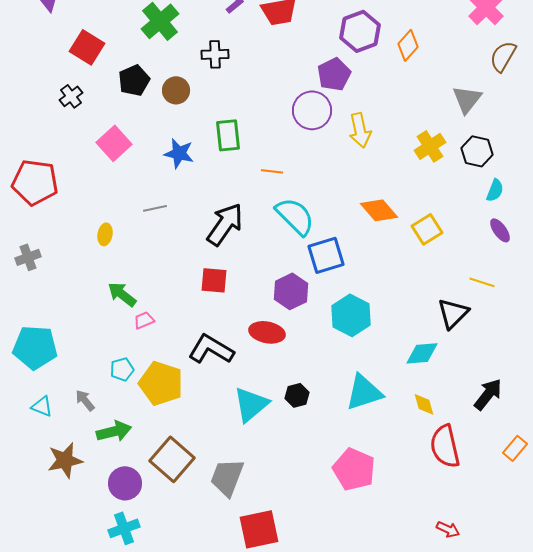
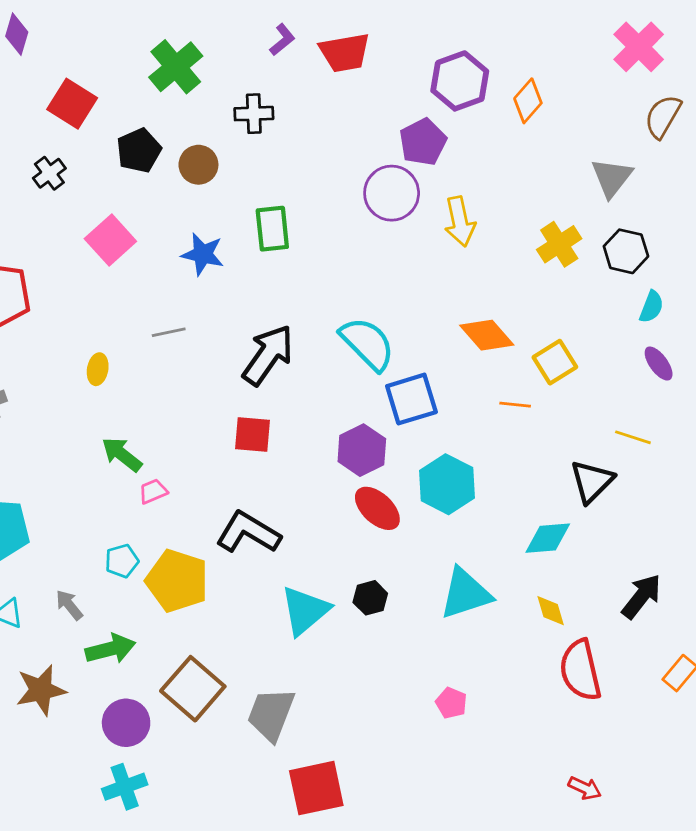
orange line: (272, 171) -> (515, 405), moved
red ellipse: (267, 332) -> (377, 508), moved, turned 32
pink pentagon: (354, 469) -> (451, 703), size x0.5

